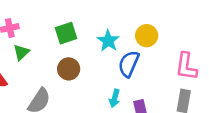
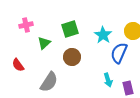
green triangle: (21, 52) -> (44, 43), moved
cyan arrow: (115, 98) -> (108, 80), turned -32

